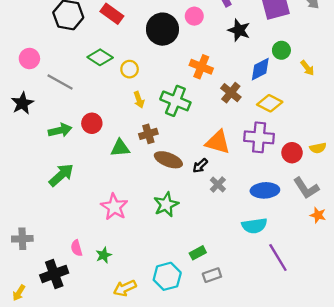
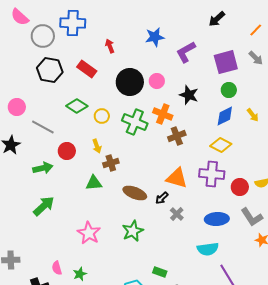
pink circle: (194, 16) -> (157, 81), moved
black star: (239, 30) -> (189, 95), moved
green circle: (281, 50) -> (229, 90), moved
blue diamond: (260, 69) -> (225, 116), moved
brown cross: (231, 93) -> (177, 136), moved, turned 30
yellow arrow: (139, 100) -> (97, 146), moved
green cross: (175, 101) -> (135, 122), moved
red circle: (92, 123) -> (67, 151), moved
brown cross: (148, 134) -> (111, 163), moved
green rectangle: (198, 253) -> (160, 272), turned 48

